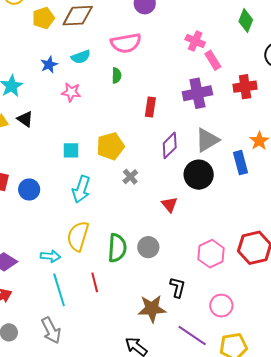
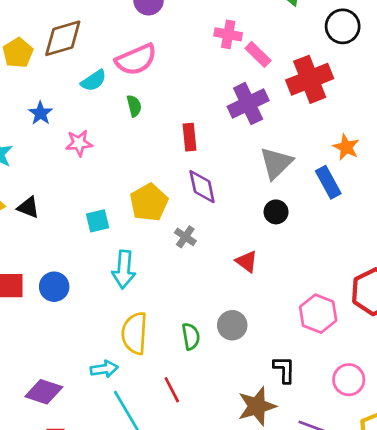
cyan semicircle: (81, 57) -> (94, 81), moved
red cross: (245, 87) -> (310, 79), size x1.4
black triangle: (25, 119) -> (28, 207), moved
purple diamond: (170, 145) -> (202, 187), moved, turned -44
black circle: (199, 175) -> (276, 212), size x0.6
green semicircle: (117, 248) -> (191, 336), size x0.7

